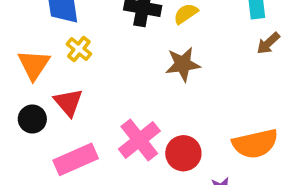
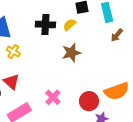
pink cross: (139, 140) -> (53, 97), size x0.7
red circle: (183, 153) -> (89, 101), moved

